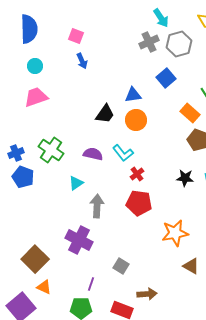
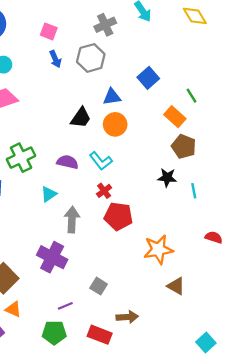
gray cross: (149, 42) -> (105, 25), moved
gray hexagon: (179, 44) -> (91, 58), moved
green cross: (51, 150) -> (21, 158), turned 30
red cross: (137, 174) -> (104, 191), moved
black star: (185, 178) -> (167, 178), moved
purple line: (91, 284) -> (65, 306), turned 48

